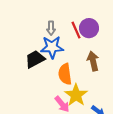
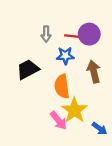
red line: (76, 30) -> (74, 36), turned -60
blue star: (52, 47) -> (65, 56), moved, size x0.7

